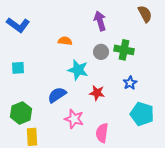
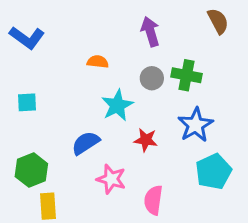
cyan star: (78, 70) -> (117, 105), turned 30
blue star: (130, 83) -> (195, 125), size x1.6
cyan pentagon: (142, 114) -> (214, 172), turned 30

